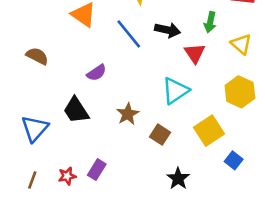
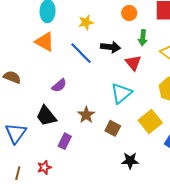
purple rectangle: (97, 170) -> (65, 141), moved
black star: (178, 178) -> (130, 161), turned -30

